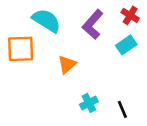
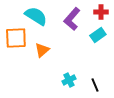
red cross: (130, 15) -> (101, 12), turned -32
orange triangle: (67, 64) -> (42, 50), moved

